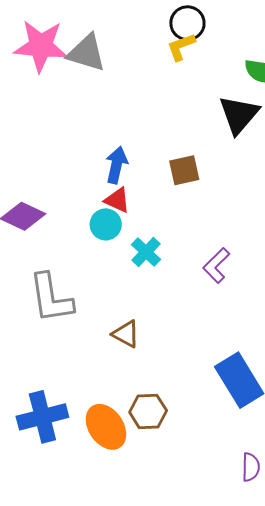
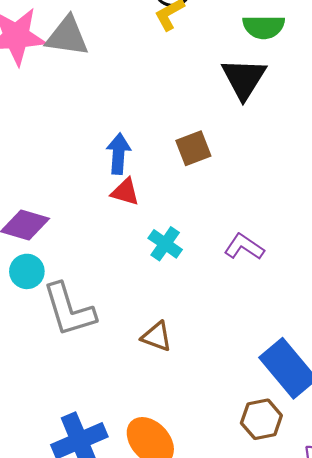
cyan circle: (106, 224) -> (27, 271), moved
purple L-shape: (216, 265) -> (244, 247), turned 87
brown hexagon: (148, 411) -> (261, 419), moved

